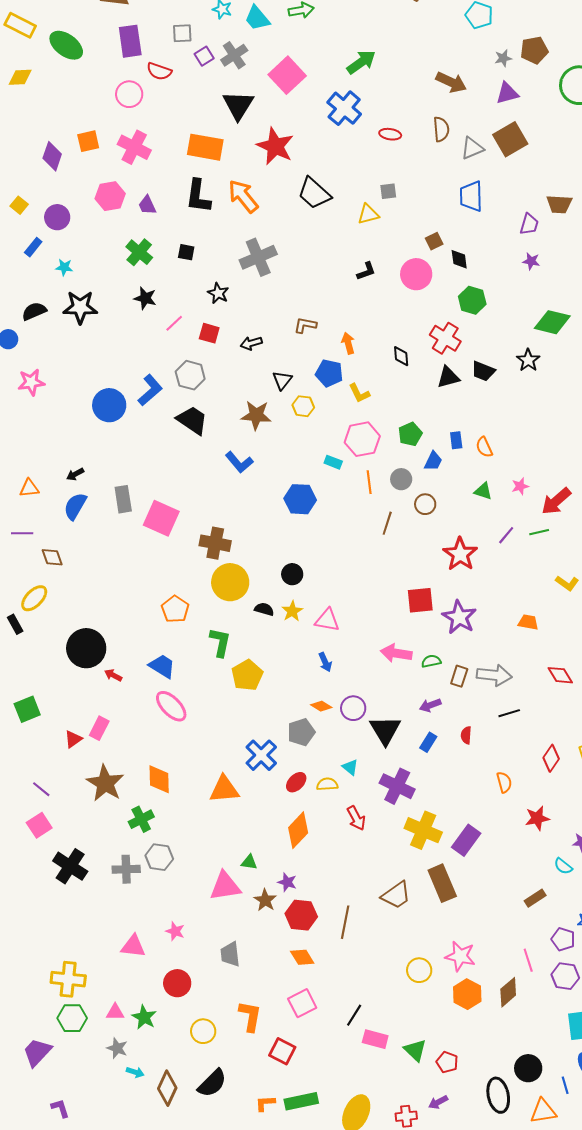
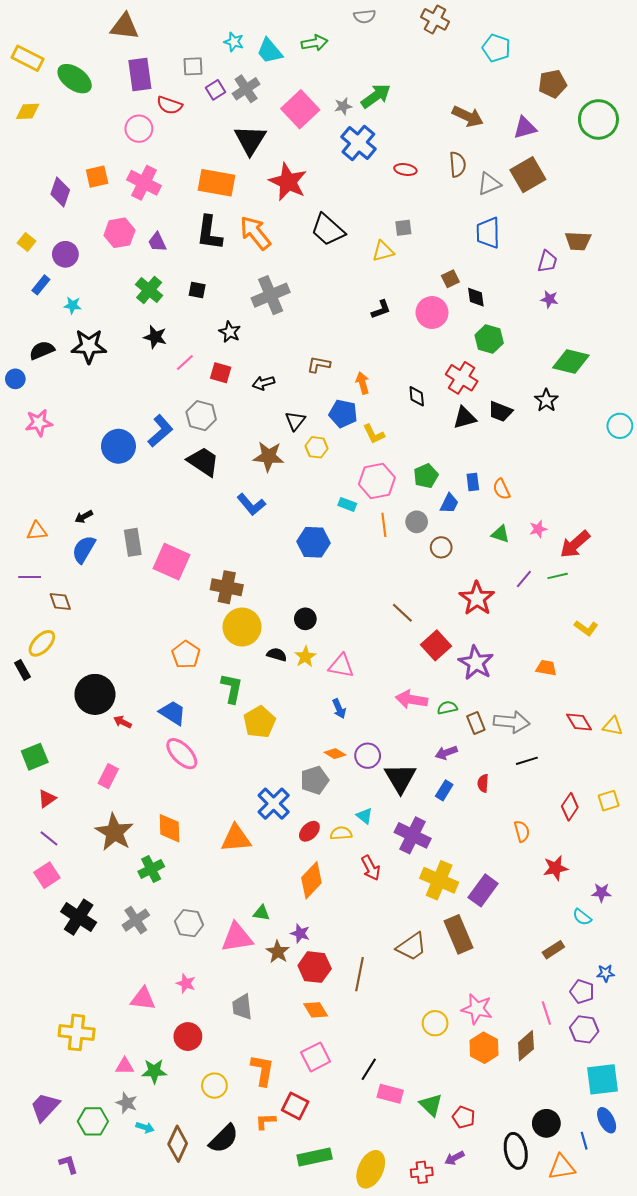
gray star: (503, 58) -> (343, 106), moved
brown line: (387, 523) -> (402, 613), moved, turned -65
red square: (420, 600) -> (436, 645), turned -36
brown rectangle: (459, 676) -> (476, 723), turned -40
red triangle: (73, 739) -> (47, 799), moved
gray hexagon: (159, 857) -> (189, 923), moved
gray cross: (126, 869) -> (136, 920), turned -32
green star: (144, 1017) -> (154, 1071), turned -30
green hexagon: (72, 1018) -> (93, 1121), moved
orange L-shape: (265, 1103) -> (266, 1121), moved

